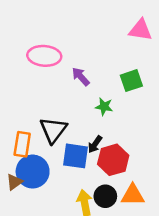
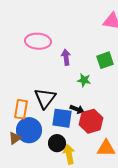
purple arrow: (81, 77) -> (66, 57), turned 35
black arrow: (95, 144) -> (77, 109), turned -104
black circle: (105, 196) -> (57, 143), moved

